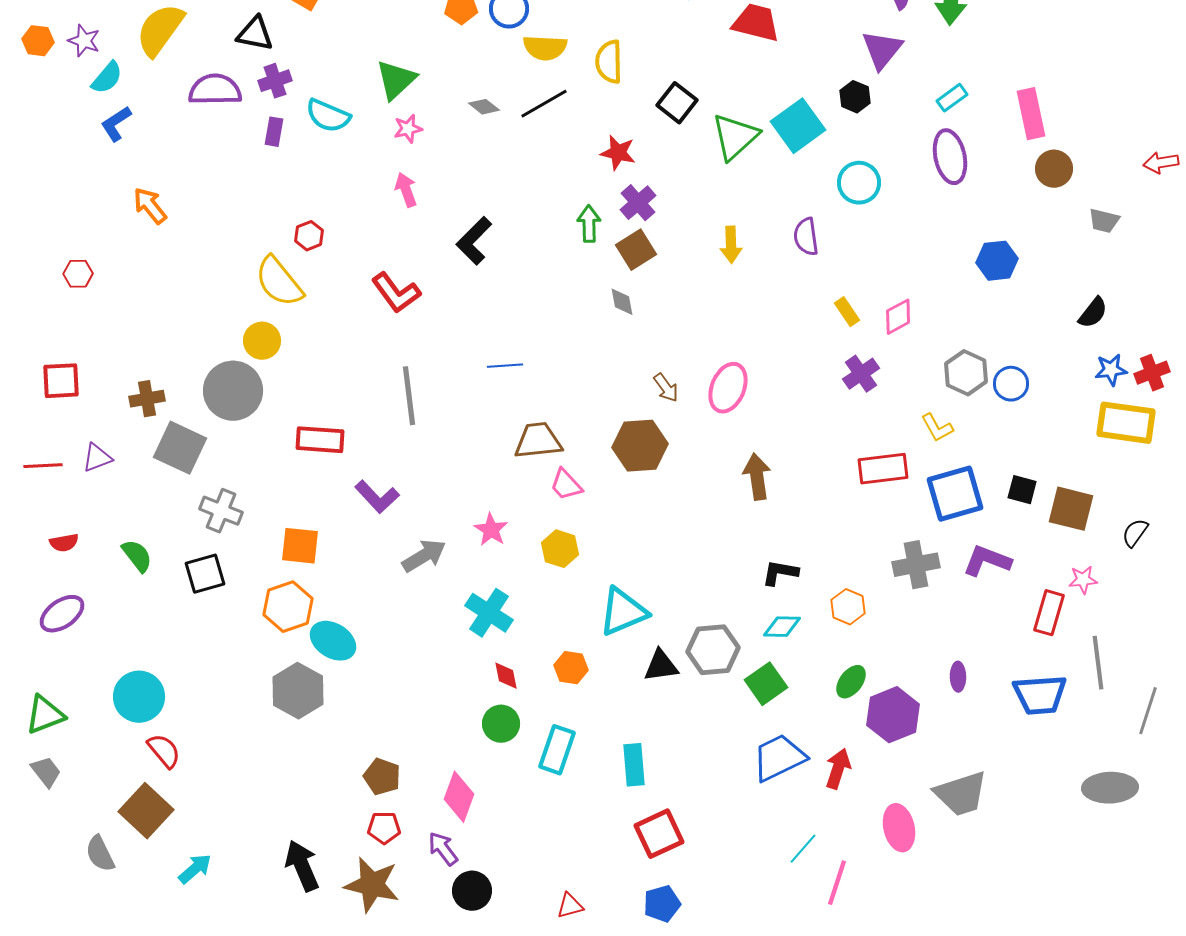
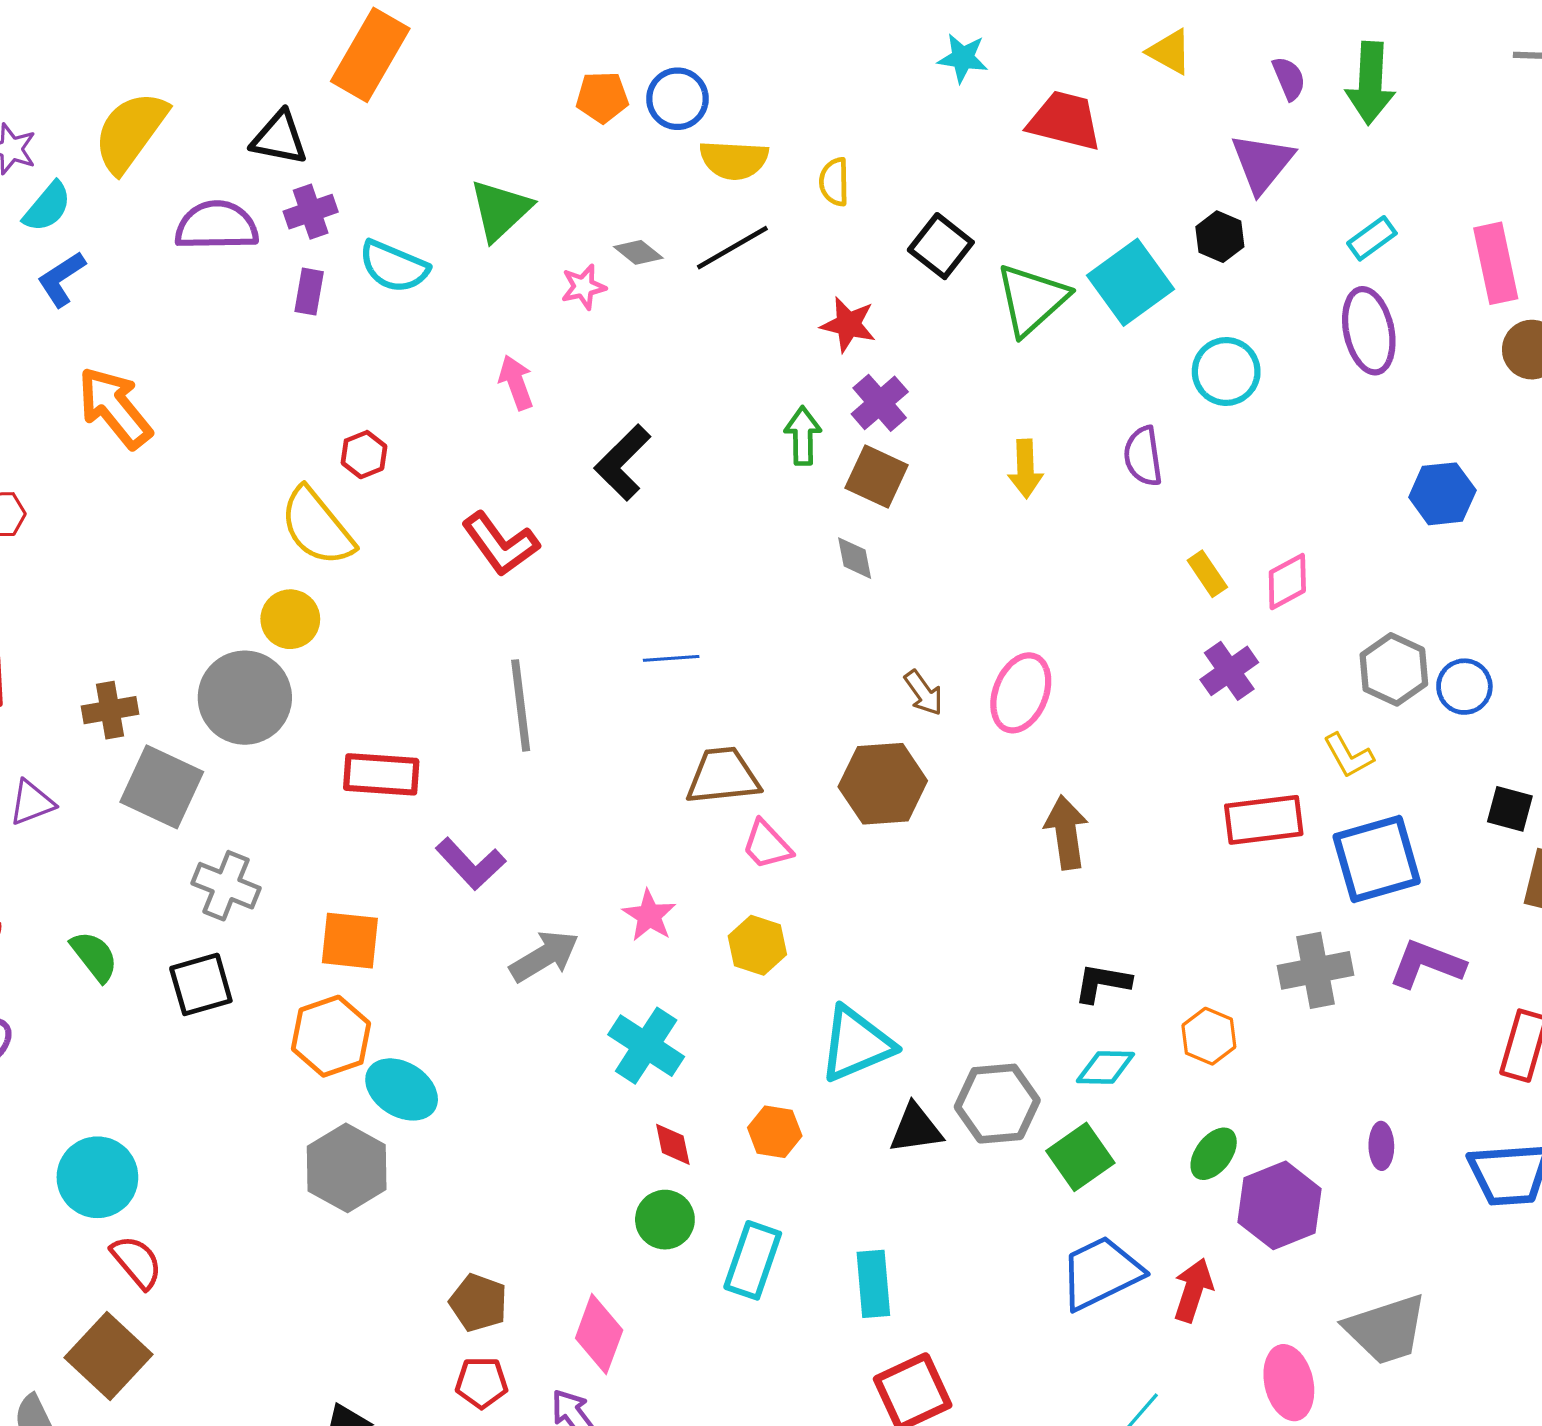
yellow semicircle: (609, 62) -> (834, 182), size x0.7
pink star: (408, 129) -> (583, 287), moved
orange arrow: (150, 206) -> (115, 408), size x1.4
brown square: (636, 250) -> (877, 477), turned -33
black square: (1022, 490) -> (1510, 809), moved

